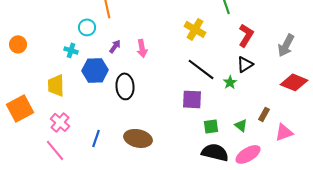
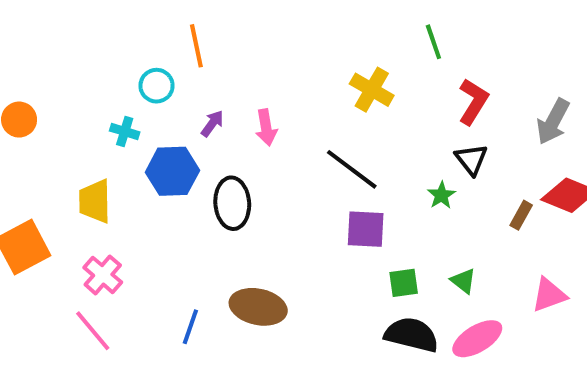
black triangle: (245, 64) -> (471, 159), turned -36
black line: (201, 69) -> (352, 169), moved
brown rectangle: (264, 114) -> (521, 215), moved
blue line: (96, 138) -> (190, 327), moved

